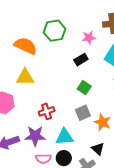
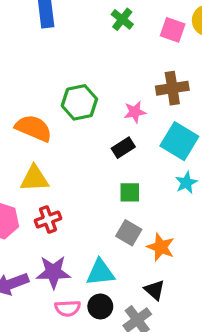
green square: (84, 88) -> (130, 192), turned -32
red cross: (47, 111) -> (48, 219), moved
gray square: (83, 113) -> (129, 233), turned -35

